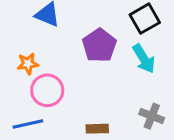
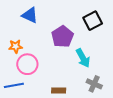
cyan arrow: (144, 59) -> (83, 58), moved

